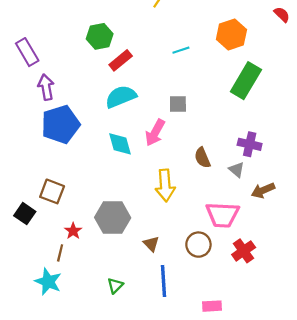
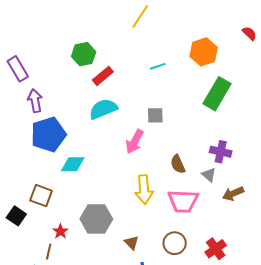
cyan diamond: (120, 144) -> (73, 164), moved, turned -75
pink trapezoid: (222, 215) -> (183, 201), moved

